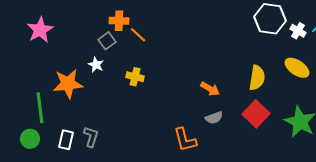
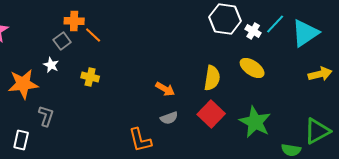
gray L-shape: (91, 137) -> (46, 116), moved

